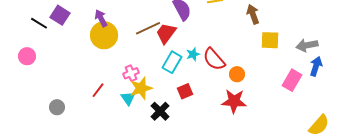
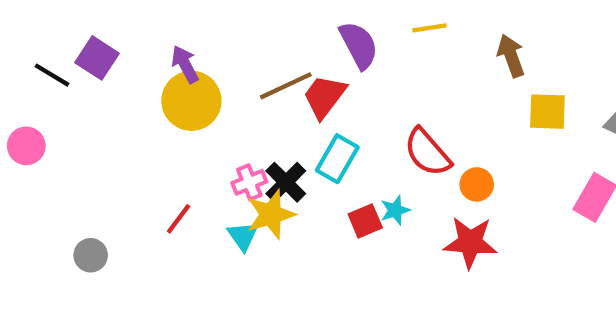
cyan star: (193, 54) -> (395, 210), moved
black cross: (160, 111) -> (286, 182), moved

